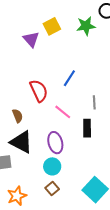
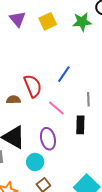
purple triangle: (31, 39) -> (18, 19), moved
brown semicircle: (18, 116) -> (13, 100), moved, turned -72
cyan circle: (52, 166) -> (35, 162), moved

